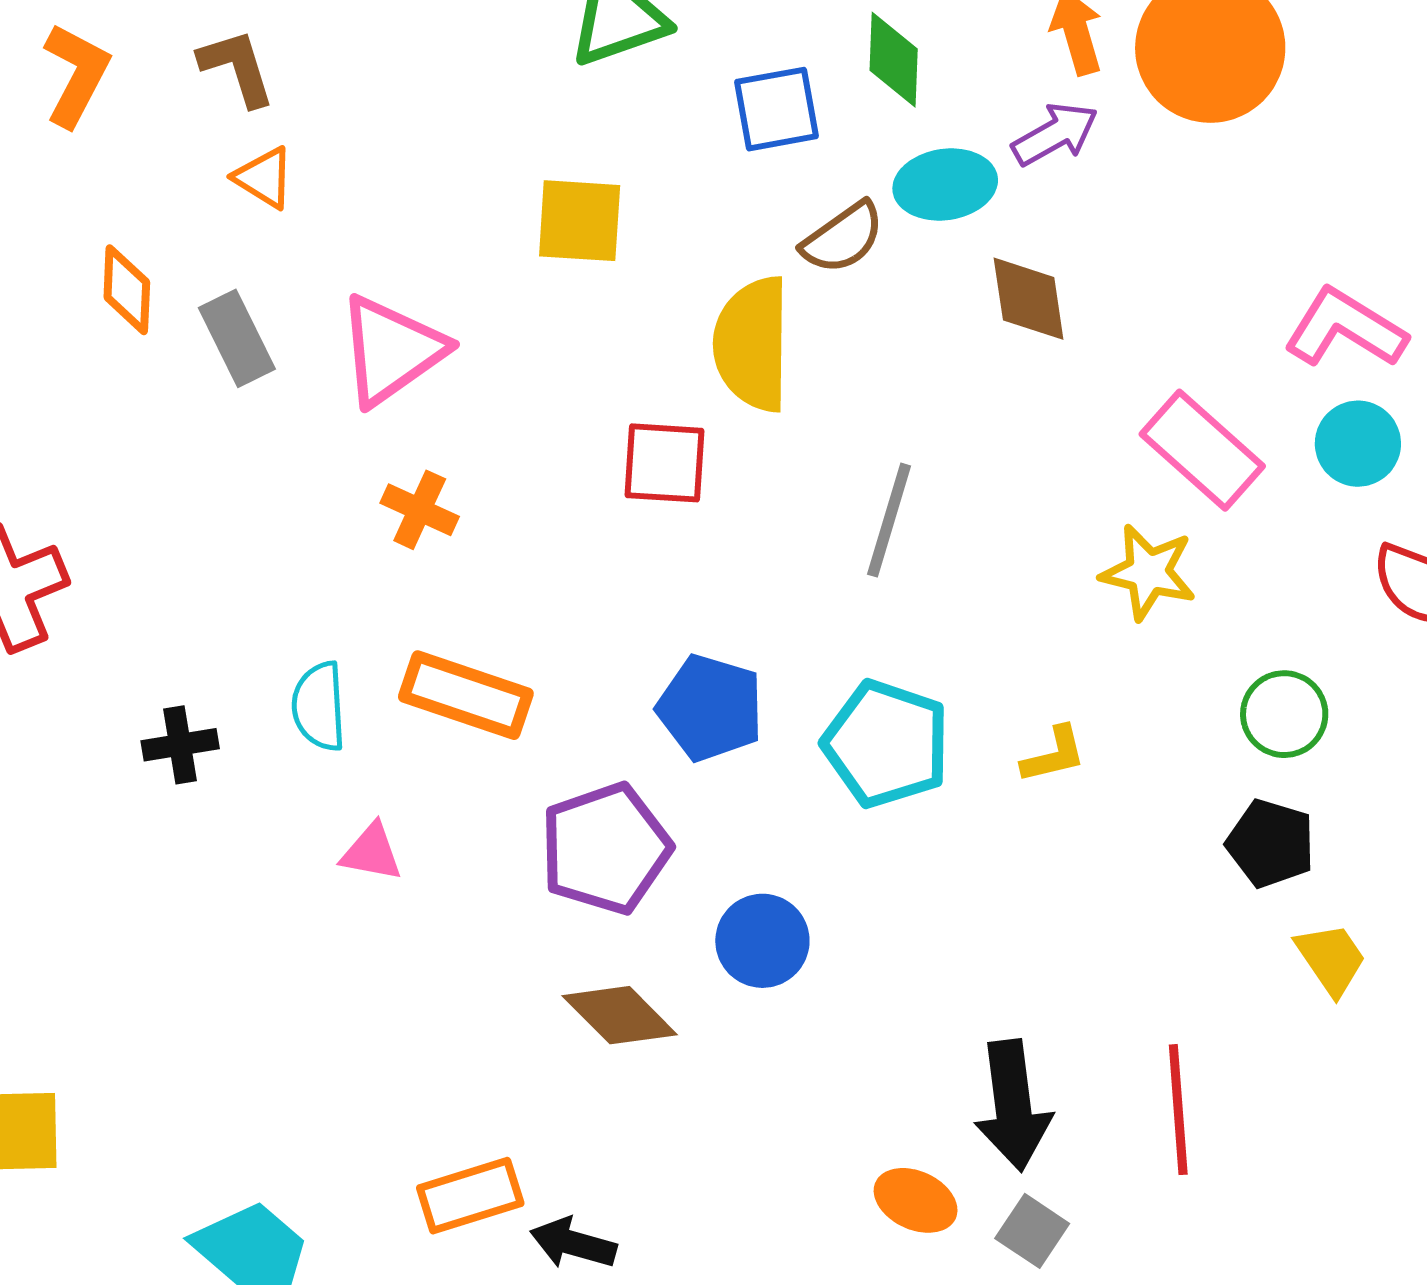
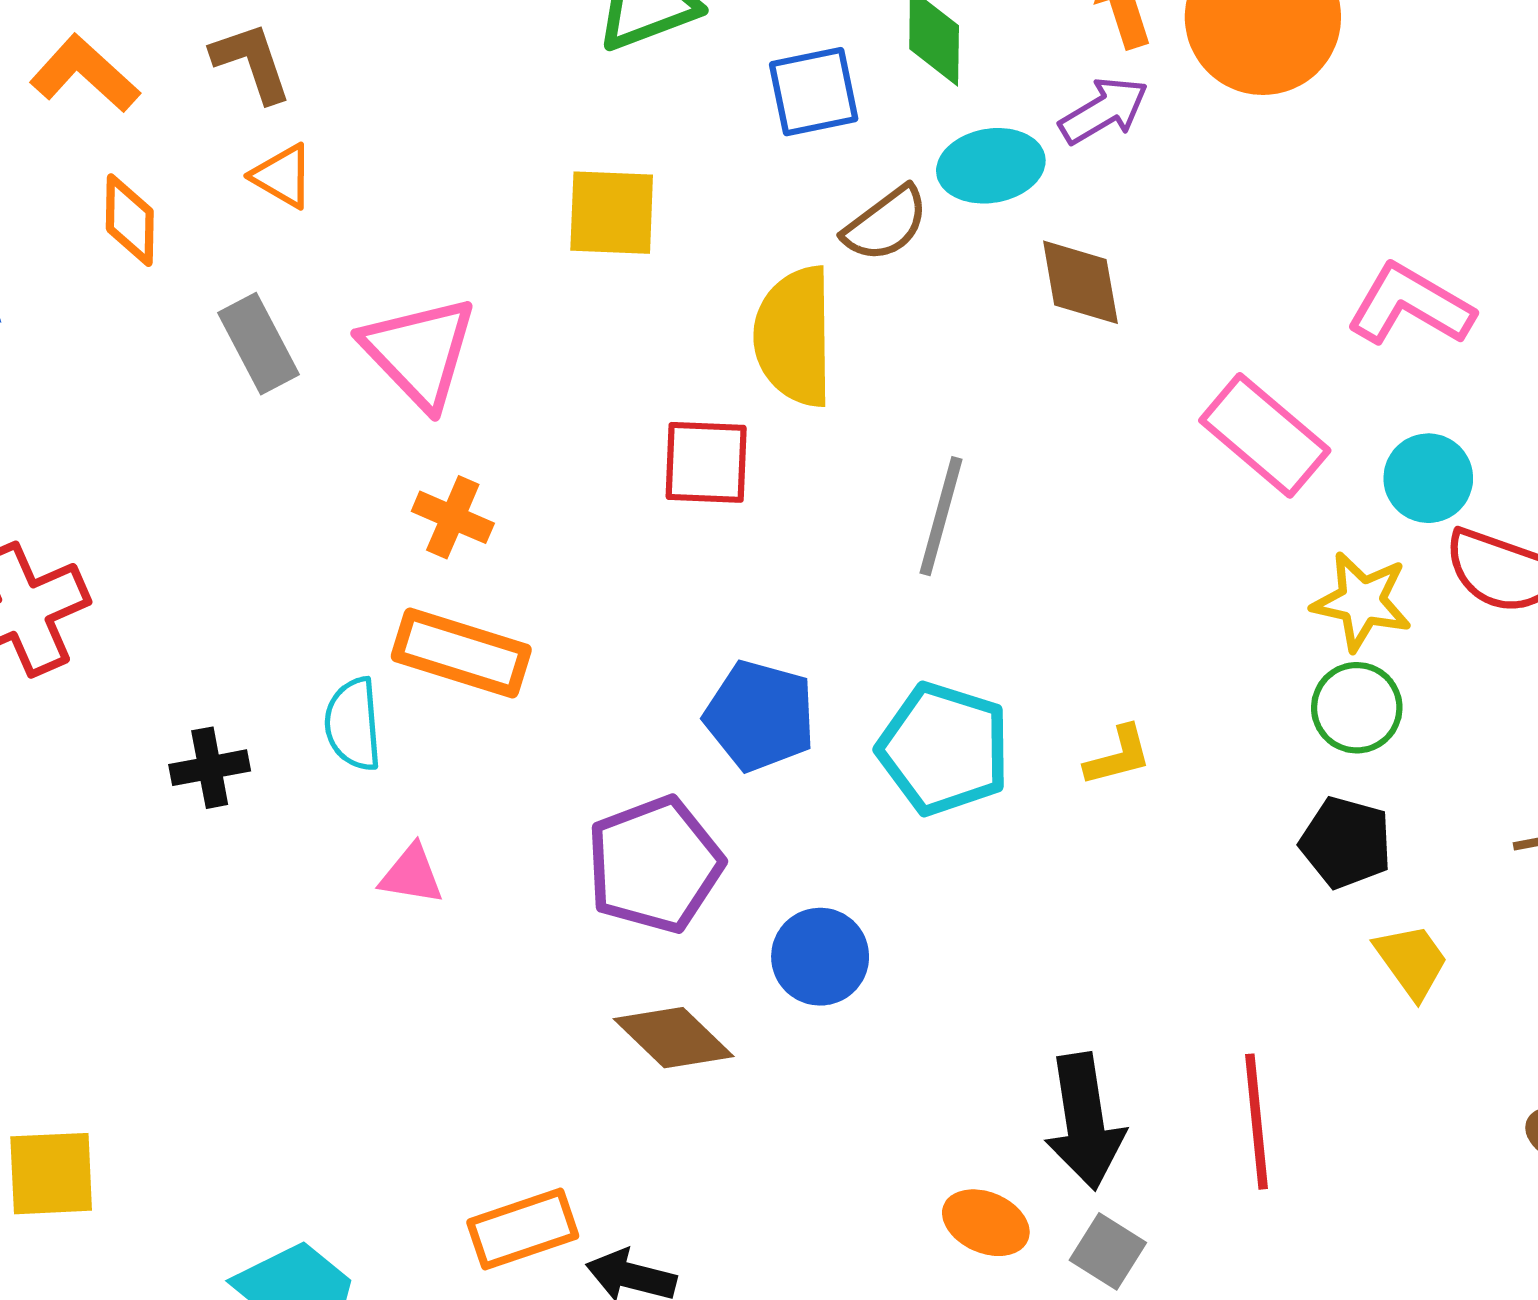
orange L-shape: (76, 75) -> (85, 74), turned -74
orange diamond: (127, 290) -> (130, 220), moved
pink triangle: (391, 350) -> (419, 352), turned -37
cyan circle: (1358, 444) -> (1428, 478), moved
yellow star: (1148, 572) -> (1362, 601), moved
orange rectangle: (466, 695) -> (461, 653), moved

